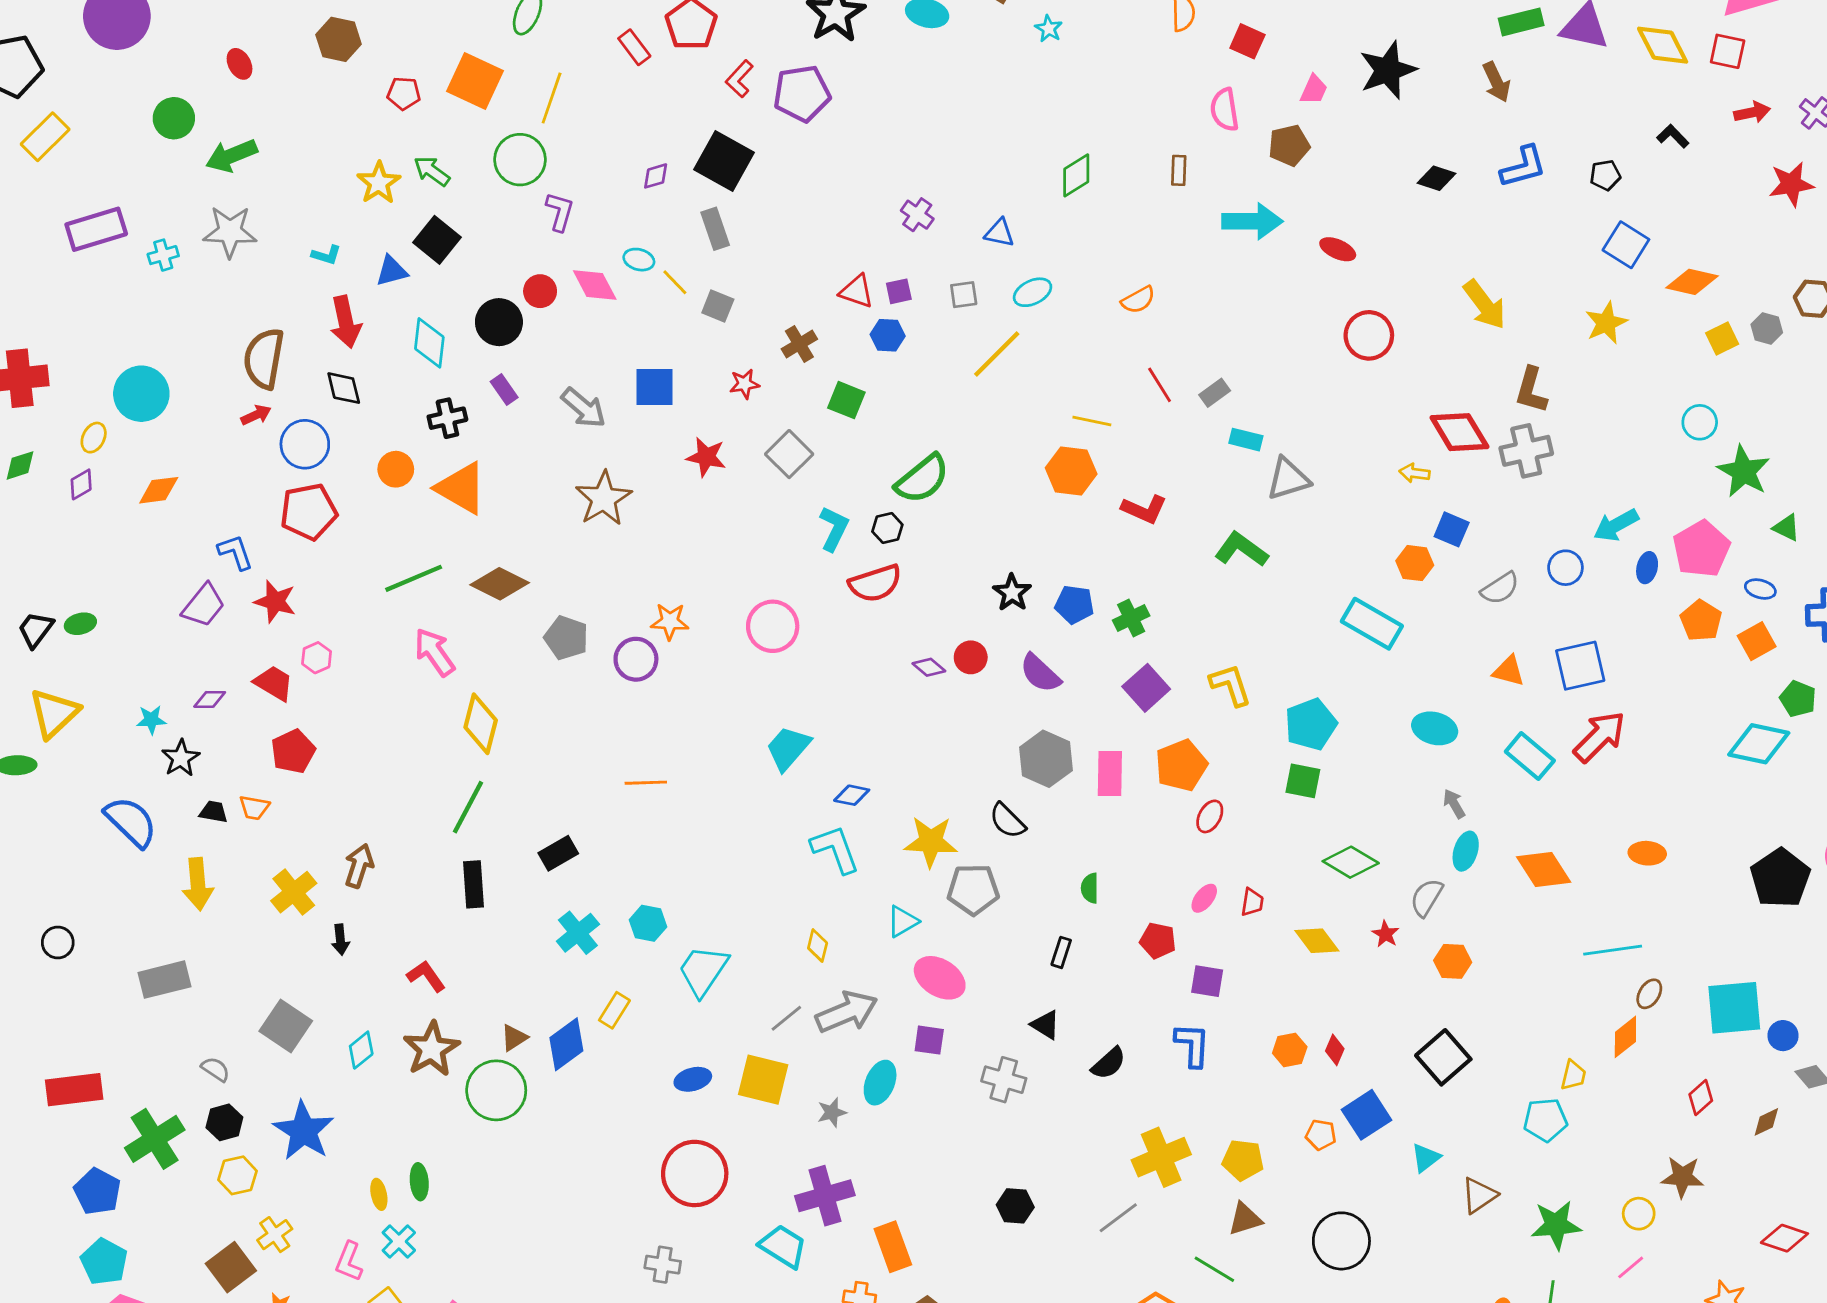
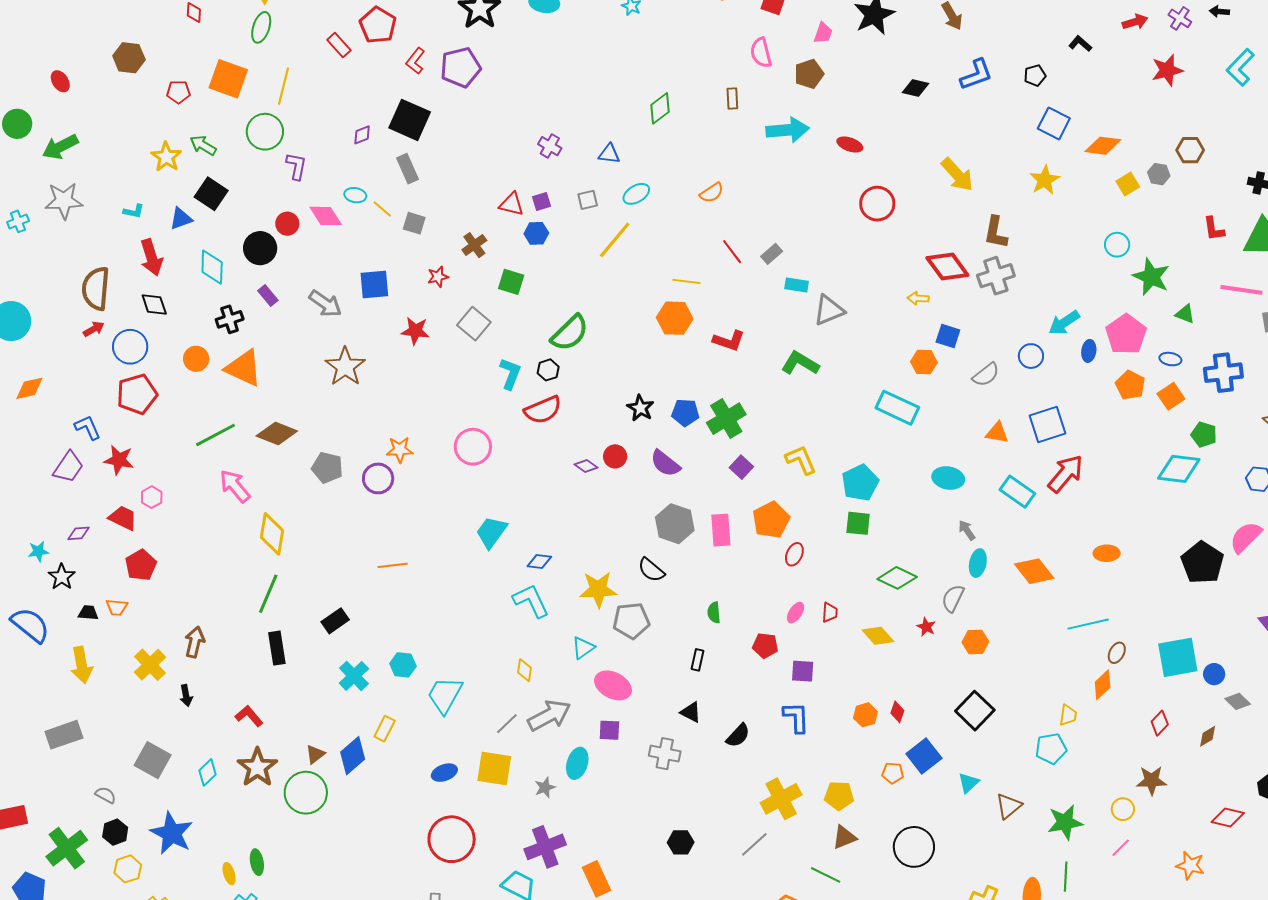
green cross: (1131, 618) -> (726, 419), size x1.5
purple square: (1146, 688) -> (741, 467), size x0.7

